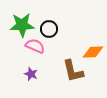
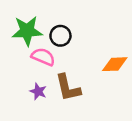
brown L-shape: (73, 71) -> (68, 88), moved

